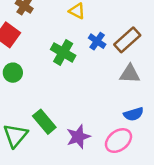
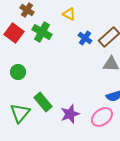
green cross: (63, 52) -> (42, 32), moved
green circle: (13, 73) -> (18, 72), moved

